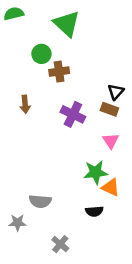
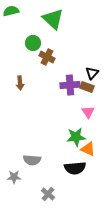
brown cross: (59, 72) -> (47, 57), turned 35
purple cross: (73, 114) -> (70, 85), moved, turned -30
black semicircle: (94, 211) -> (75, 168), size x1.5

